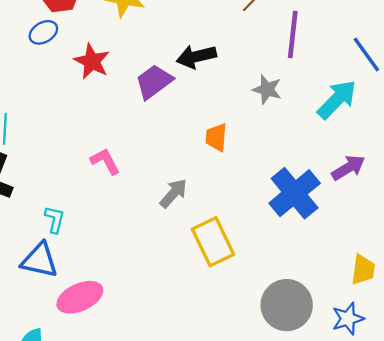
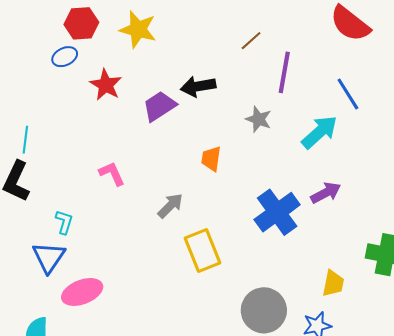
blue triangle: (40, 260) -> (49, 257), turned 48

